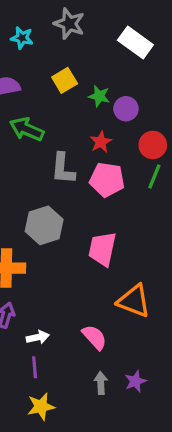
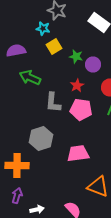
cyan star: (22, 38) -> (43, 28), moved
pink trapezoid: (102, 249) -> (78, 154), turned 70

